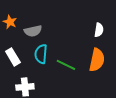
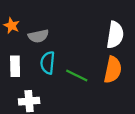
white semicircle: (99, 30) -> (115, 35), size x1.6
white rectangle: (13, 57) -> (15, 66), turned 30

